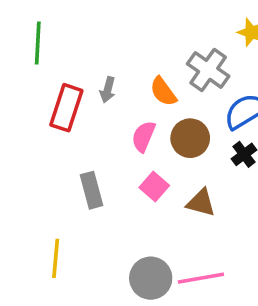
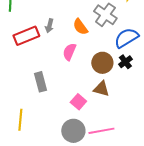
red rectangle: (66, 108) -> (26, 36), turned 50
brown circle: (190, 138) -> (102, 63), moved
pink square: (154, 187) -> (78, 102), moved

